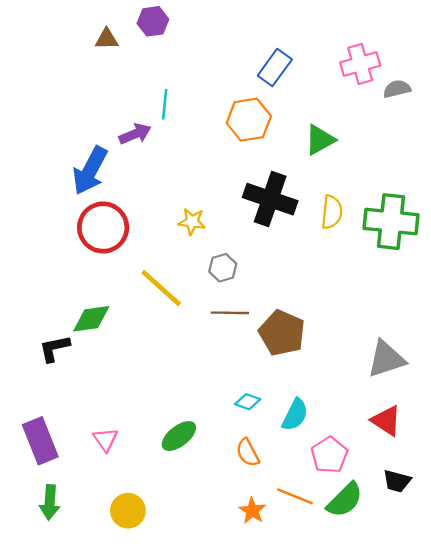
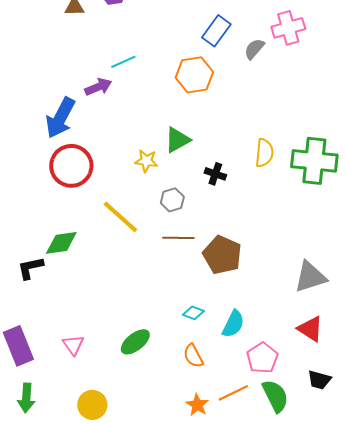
gray semicircle: (397, 89) -> (254, 49), moved, turned -35
cyan line: (165, 104) -> (123, 62), turned 60
green triangle: (320, 140) -> (177, 140), moved
black cross: (270, 199) -> (215, 174), moved, size x0.5
orange line: (295, 496) -> (233, 393), turned -48
green semicircle: (345, 500) -> (275, 396), turned -72

